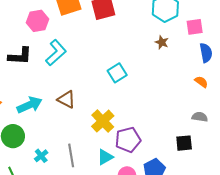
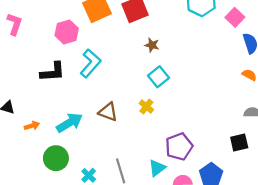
pink square: (195, 27) -> (235, 17), turned -30
brown star: (162, 42) -> (152, 45), moved
yellow cross: (103, 121) -> (146, 107), moved, size x0.6

